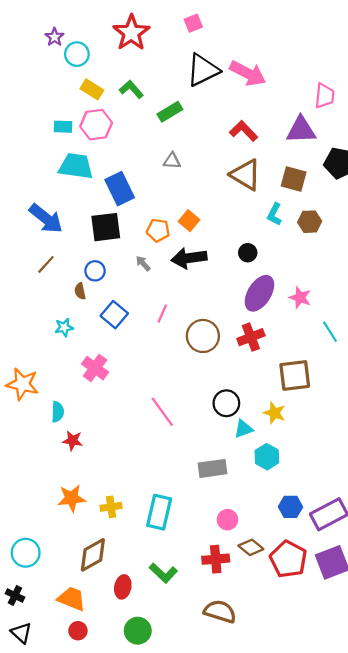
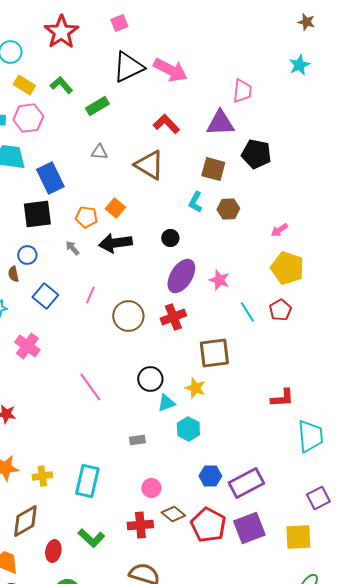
brown triangle: (246, 175) -> (149, 165), moved
gray rectangle: (212, 468) -> (137, 440), size x0.6

